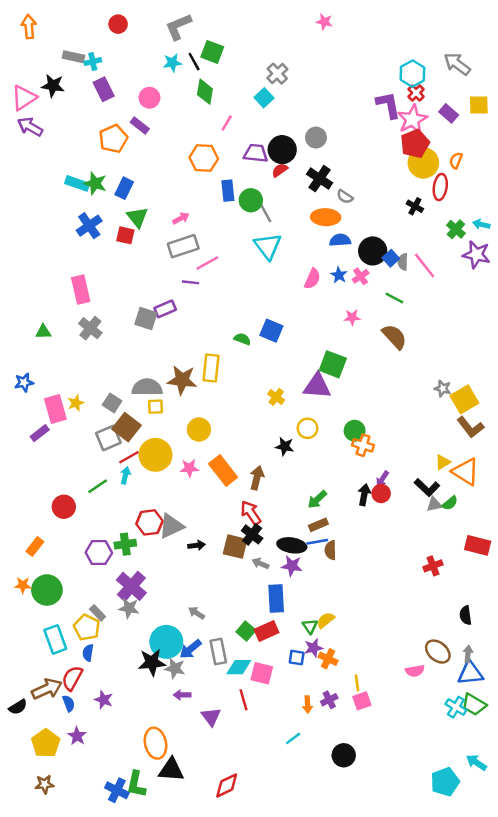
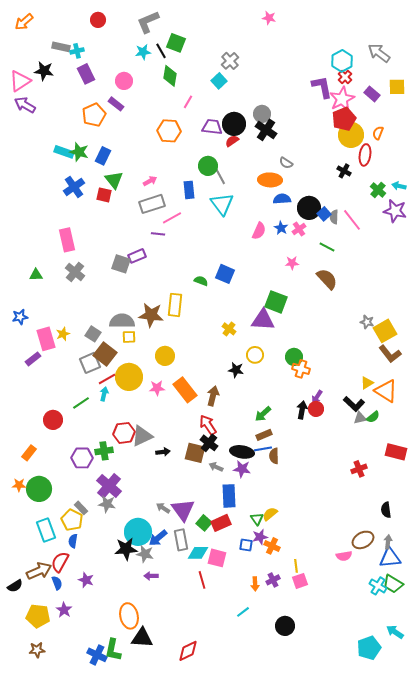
orange arrow: (29, 27) -> (24, 22), turned -126
black cross: (320, 179) -> (266, 130), moved
blue rectangle: (228, 191) -> (189, 190), moved
brown ellipse: (438, 652) -> (363, 540), turned -70
purple triangle: (211, 717) -> (183, 510), moved, size x1.4
yellow pentagon: (46, 743) -> (38, 616), turned -30

